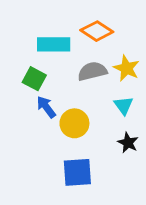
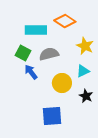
gray semicircle: (92, 71) -> (49, 54), moved
cyan triangle: (124, 105) -> (83, 71), turned 40
yellow circle: (74, 123) -> (62, 83), moved

